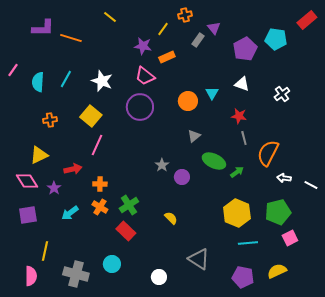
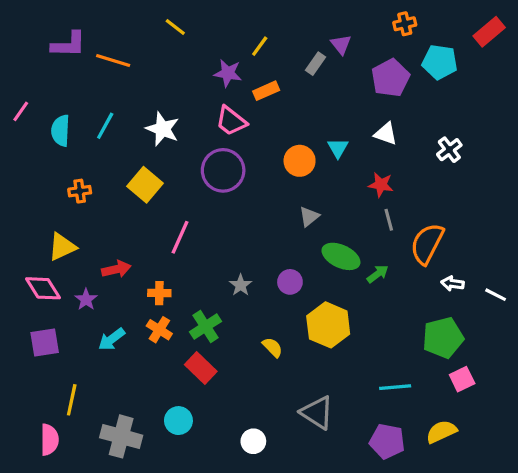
orange cross: (185, 15) -> (405, 24), moved
pink line: (97, 145) -> (180, 237), moved
gray star: (162, 165) -> (241, 285), moved
yellow hexagon: (237, 213) -> (328, 325), moved

